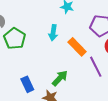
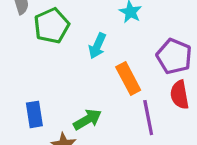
green pentagon: (15, 38) -> (52, 26), moved

